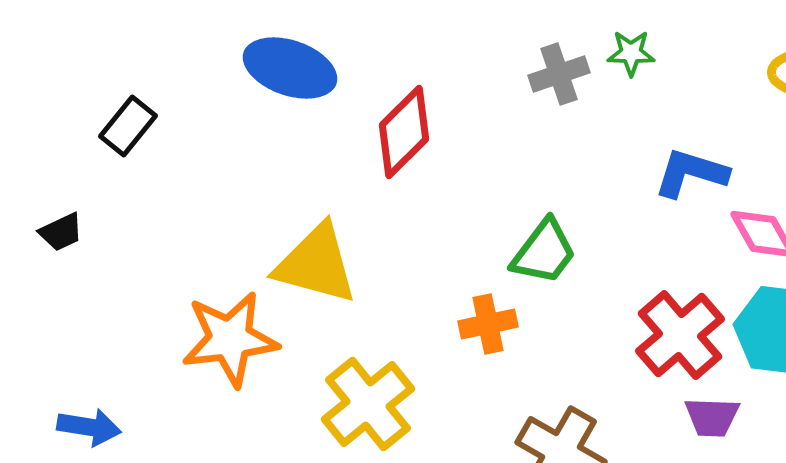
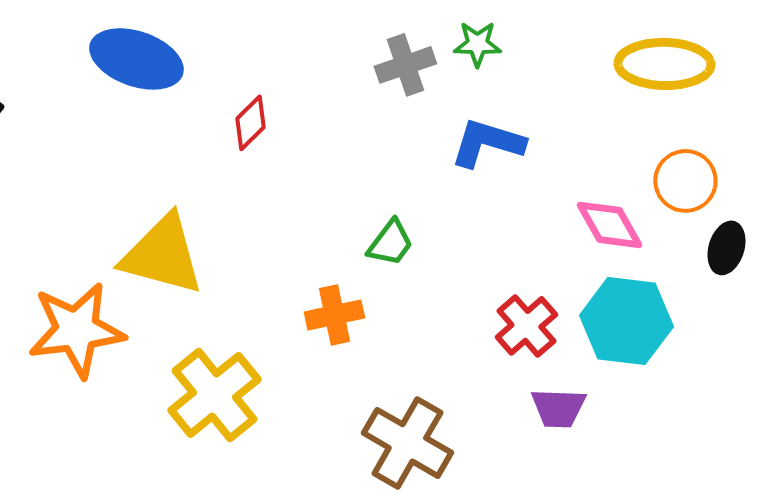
red diamond: (404, 132) -> (250, 123), size x0.6
blue L-shape: (691, 173) -> (487, 143), moved
green trapezoid: (544, 252) -> (390, 243), size x0.7
red cross: (680, 335) -> (526, 326), size x0.7

